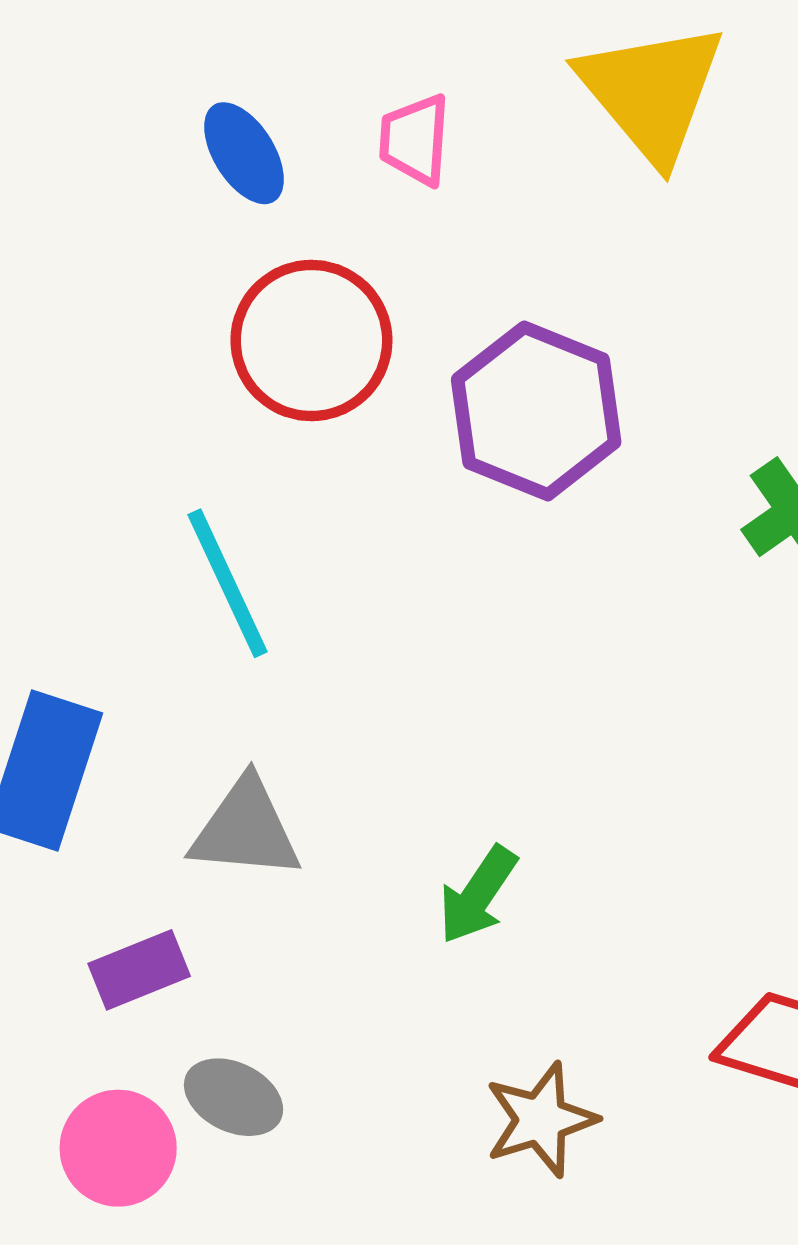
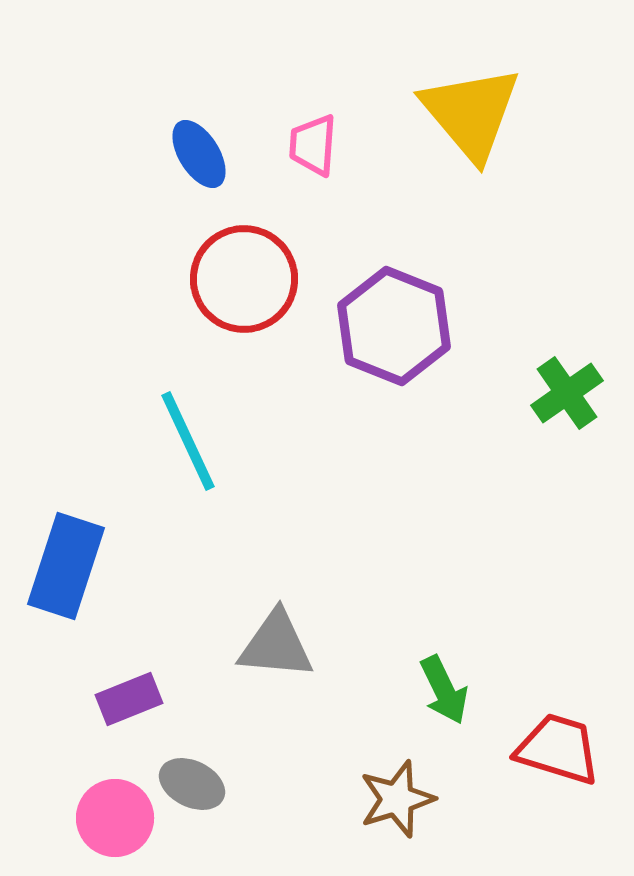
gray triangle: (246, 829) -> (276, 645), moved
green arrow: (478, 895) -> (444, 690), moved, turned -60

